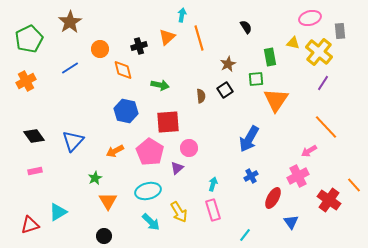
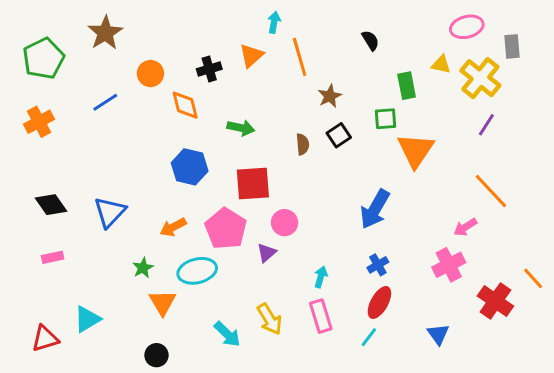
brown star: (228, 64) -> (330, 96), moved
cyan ellipse: (148, 191) -> (197, 271), moved
red ellipse: (273, 198) -> (379, 302), moved
cyan line: (245, 235) -> (369, 337), moved

